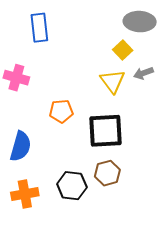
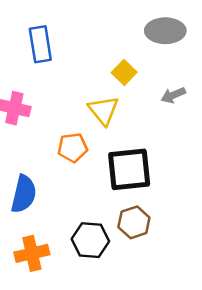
yellow square: (123, 50) -> (124, 72), moved
yellow triangle: (112, 81) -> (103, 110), moved

